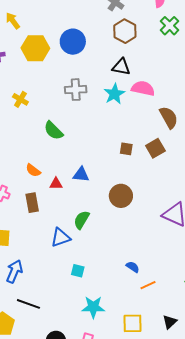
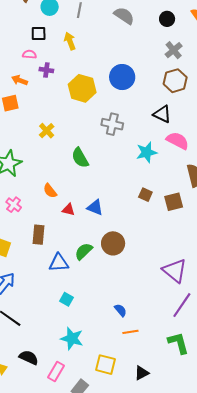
yellow hexagon: (35, 48) -> (82, 88), moved
cyan star: (114, 94) -> (147, 152), moved
yellow cross: (20, 99) -> (47, 131), moved
brown circle: (121, 196) -> (113, 243), moved
brown rectangle: (32, 203) -> (39, 235), moved

